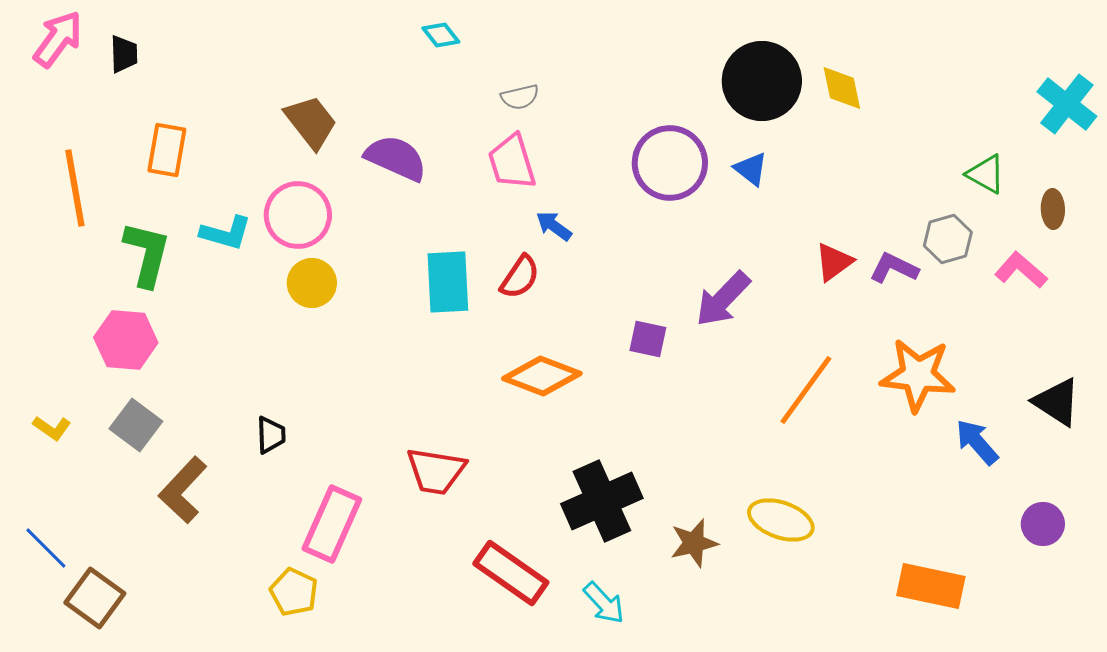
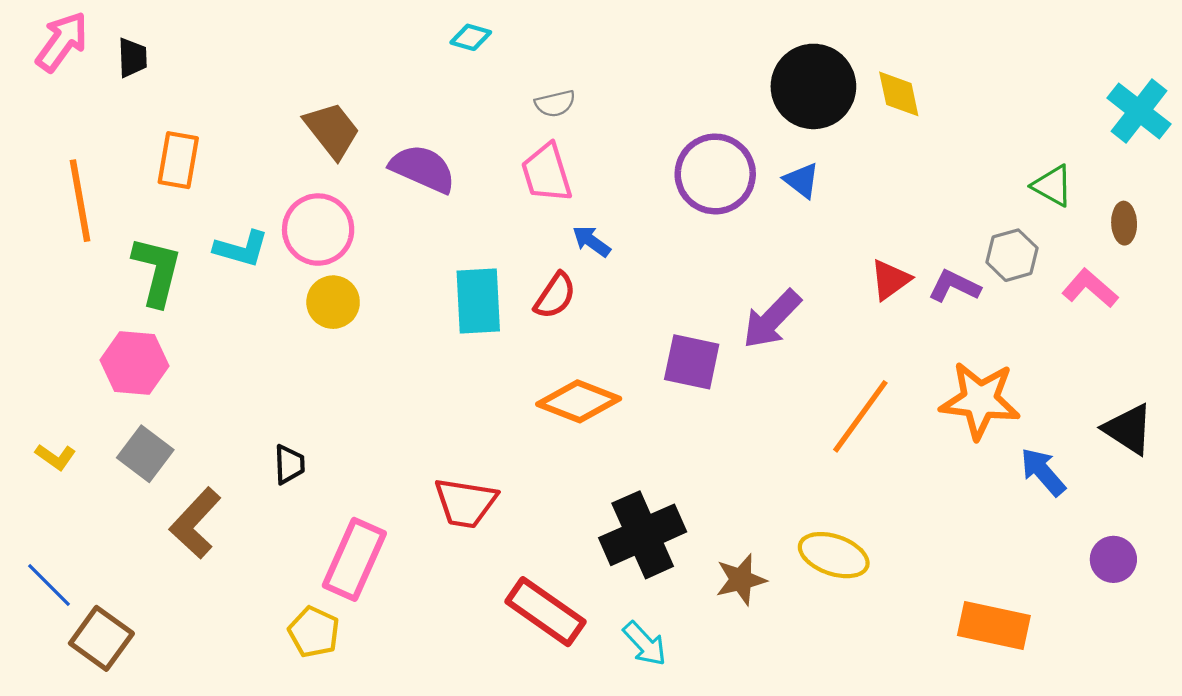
cyan diamond: (441, 35) -> (471, 37), turned -36
purple square: (648, 339) -> (692, 362), size x1.4

